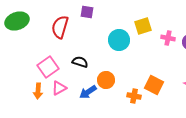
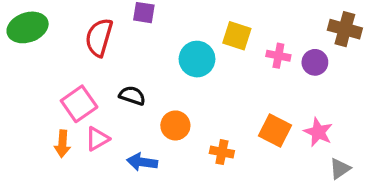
yellow square: (143, 26) -> (237, 36), turned 36
orange square: (154, 85) -> (275, 130), moved
blue arrow: (88, 92) -> (142, 162), moved, turned 42

